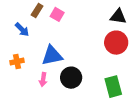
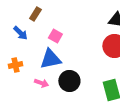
pink square: (57, 14) -> (55, 36), moved
pink arrow: (43, 80) -> (41, 83), turned -80

